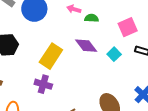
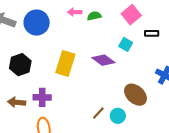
purple diamond: (86, 46) -> (103, 60), moved
purple cross: (43, 84) -> (42, 97), moved

